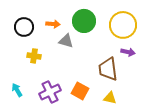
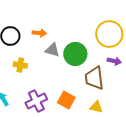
green circle: (84, 21) -> (75, 54), moved

